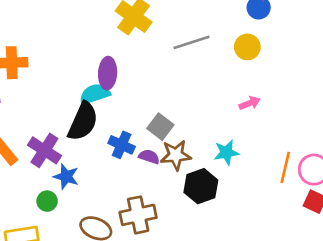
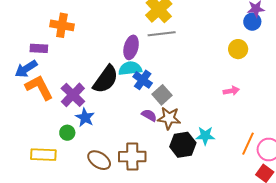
gray line: (191, 42) -> (162, 34), moved
cyan semicircle: (95, 94) -> (130, 68), moved
blue cross: (122, 145) -> (143, 80), moved
cyan star: (226, 152) -> (205, 136), moved

